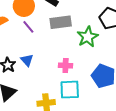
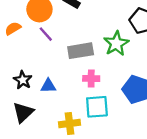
gray rectangle: (61, 22) -> (81, 51), moved
blue triangle: (27, 60) -> (48, 86), moved, turned -48

